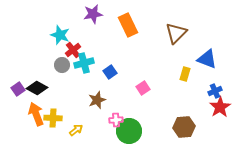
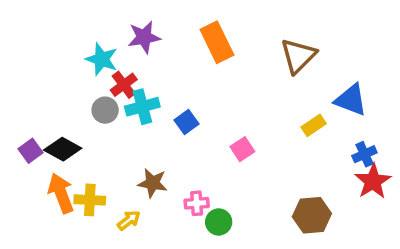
purple star: (93, 14) -> (144, 37), moved
yellow rectangle: (185, 74) -> (314, 125), turned 40
brown star: (97, 100) -> (153, 183), moved, turned 30
green circle: (129, 131) -> (219, 222), size x0.6

